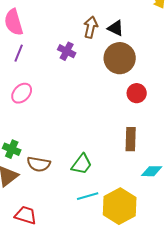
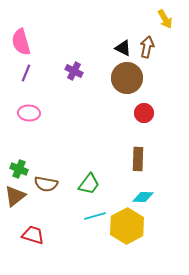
brown arrow: (91, 27) -> (147, 47), moved
pink ellipse: (22, 93) -> (29, 113), turned 50
cyan diamond: (152, 171) -> (143, 197), moved

